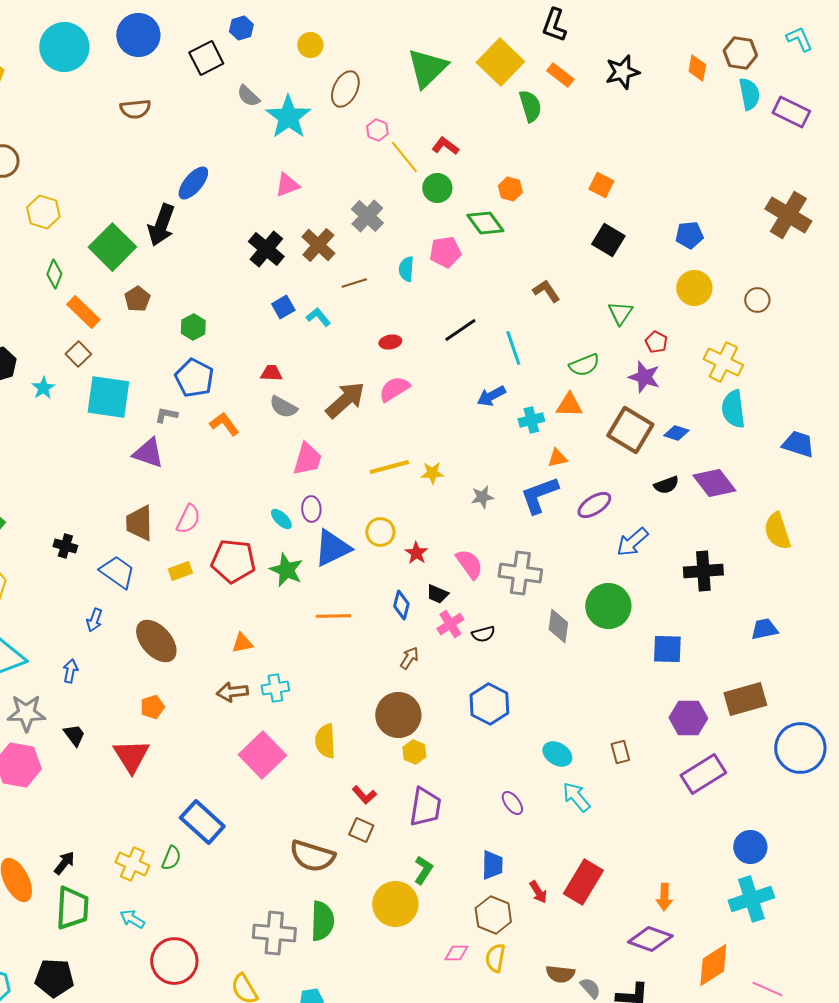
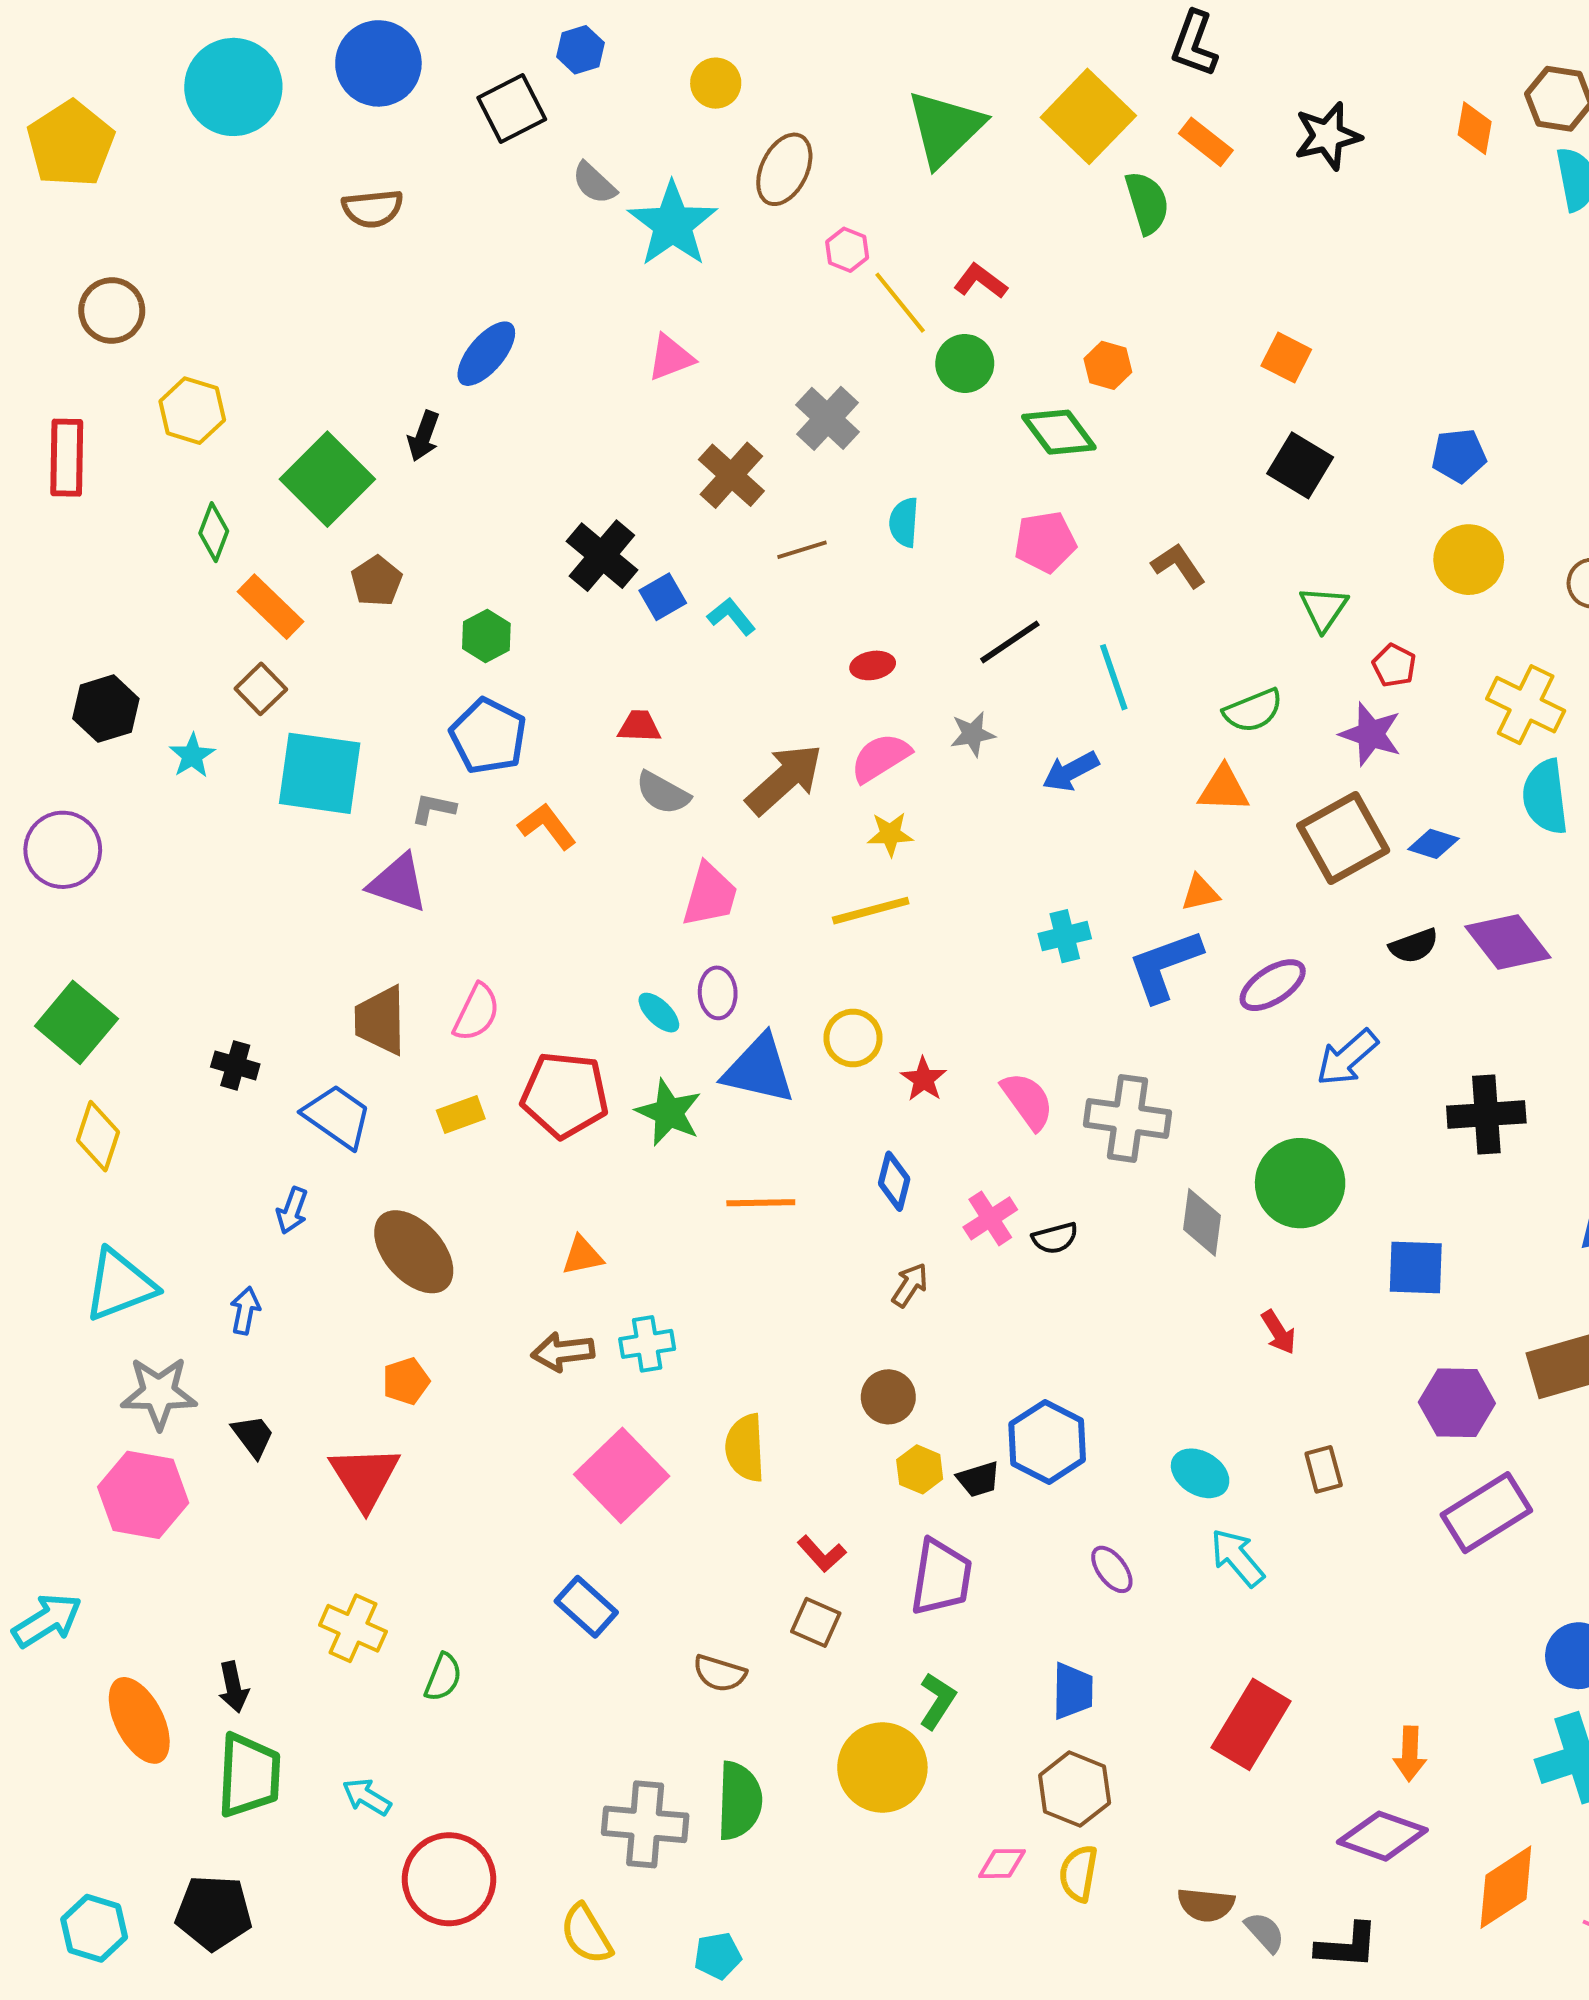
black arrow: (161, 225) -> (424, 436), size x0.6
black cross: (266, 249) -> (602, 556), moved
pink pentagon: (445, 252) -> (1045, 542), moved
cyan cross: (531, 420) -> (1065, 936), moved
brown square: (630, 430) -> (1343, 838), turned 30
yellow star: (432, 473) -> (890, 834), moved
gray star: (482, 497) -> (973, 734), moved
blue triangle: (332, 548) -> (759, 1069), turned 39
black trapezoid: (437, 594) -> (978, 1479), moved, turned -40
blue hexagon: (489, 704) -> (1047, 1442), moved
brown circle: (398, 715) -> (888, 1397), size x0.6
blue rectangle: (202, 822) -> (586, 1607), moved, size x0.7
brown semicircle: (312, 856) -> (720, 1673), size x0.6
black arrow: (64, 863) -> (233, 1687), turned 130
yellow cross: (132, 864) -> (353, 1628), moved
red arrow: (538, 892) -> (1279, 1332), moved

